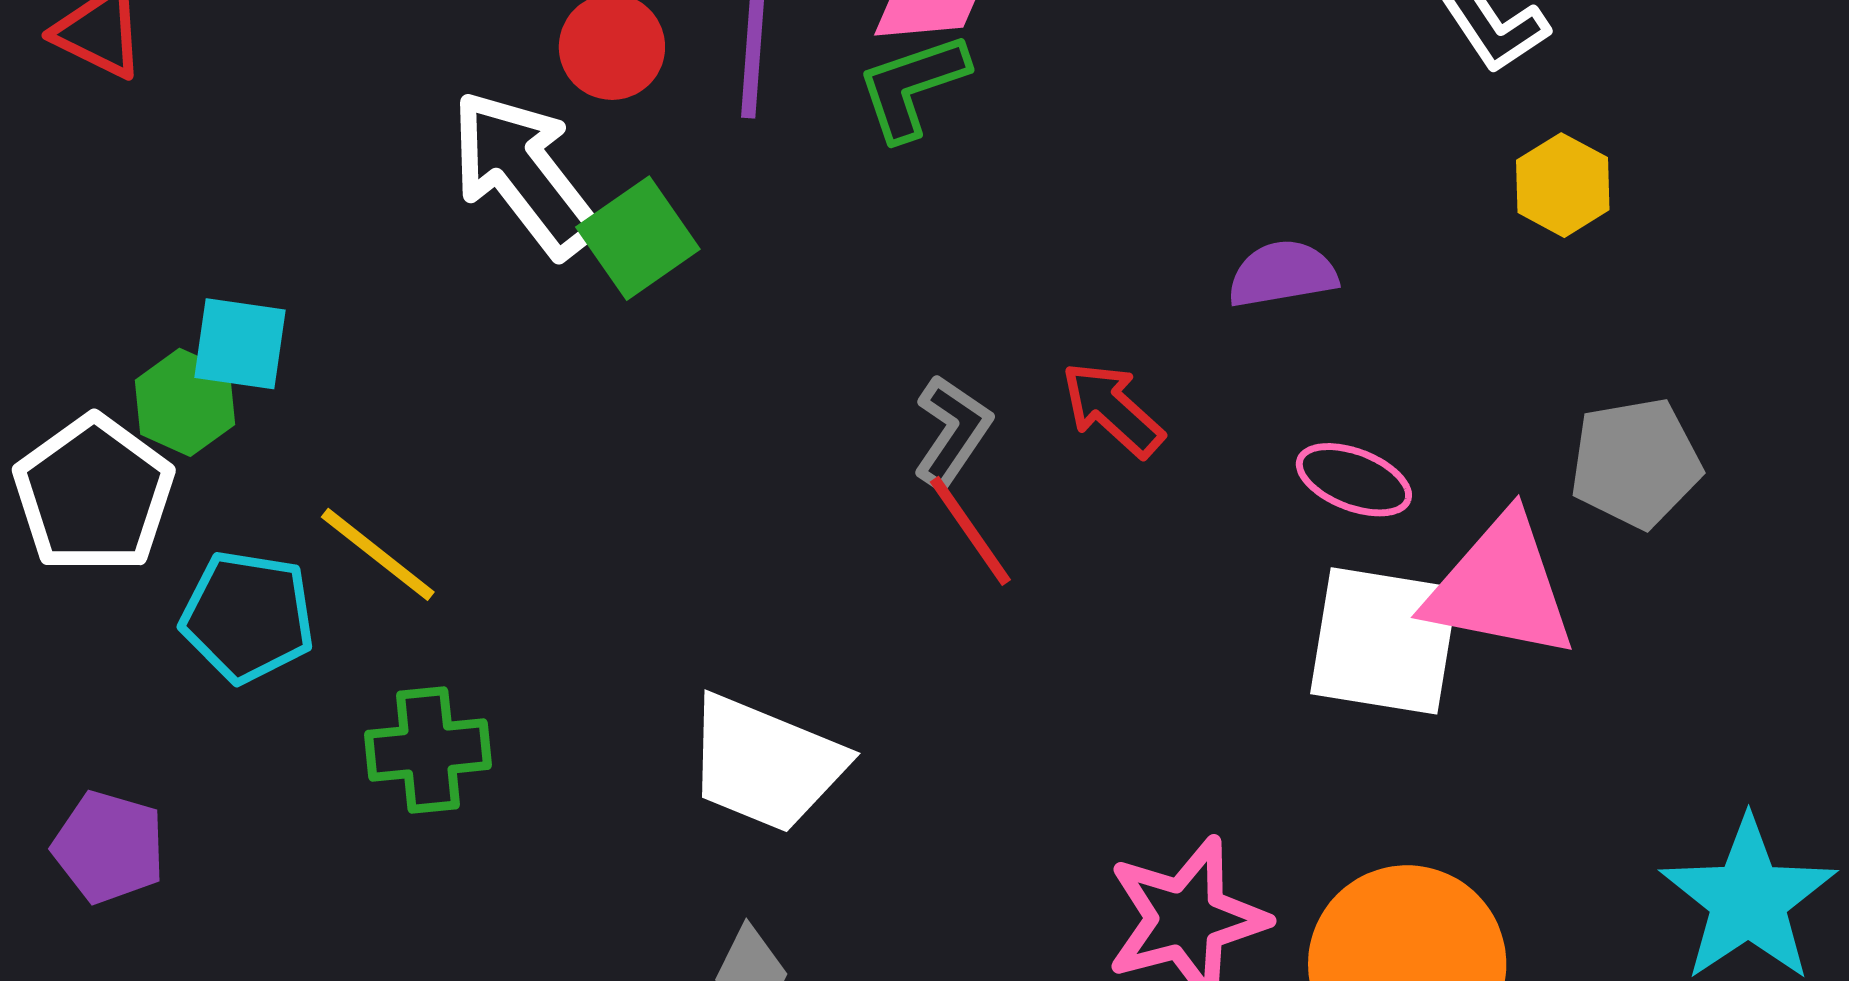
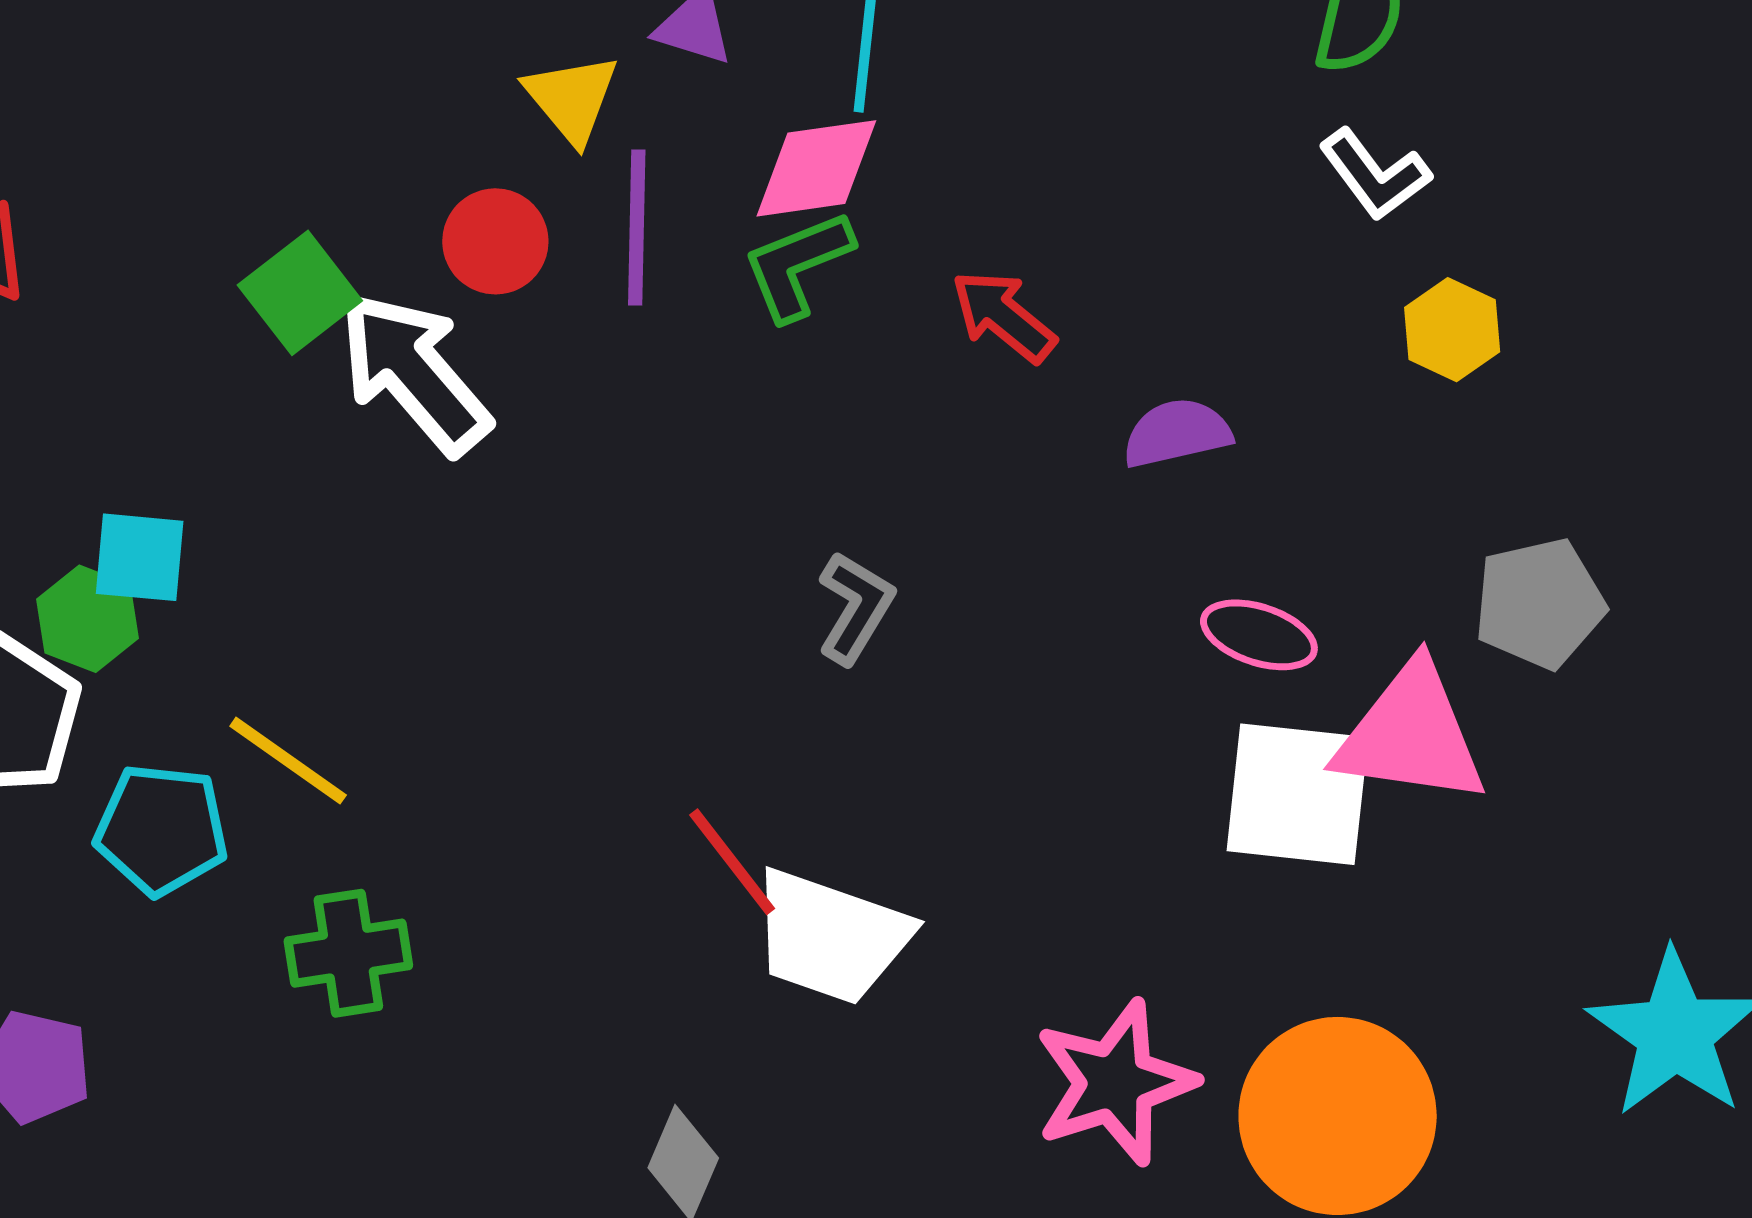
green square: (638, 238) -> (300, 293), moved
red arrow: (1113, 409) -> (1003, 316), moved
red line: (970, 531) -> (732, 862), moved
white trapezoid: (766, 763) -> (831, 937), moved

